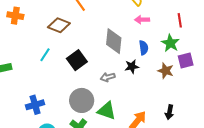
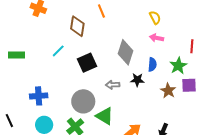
brown diamond: (59, 25) -> (77, 26), turned 65

